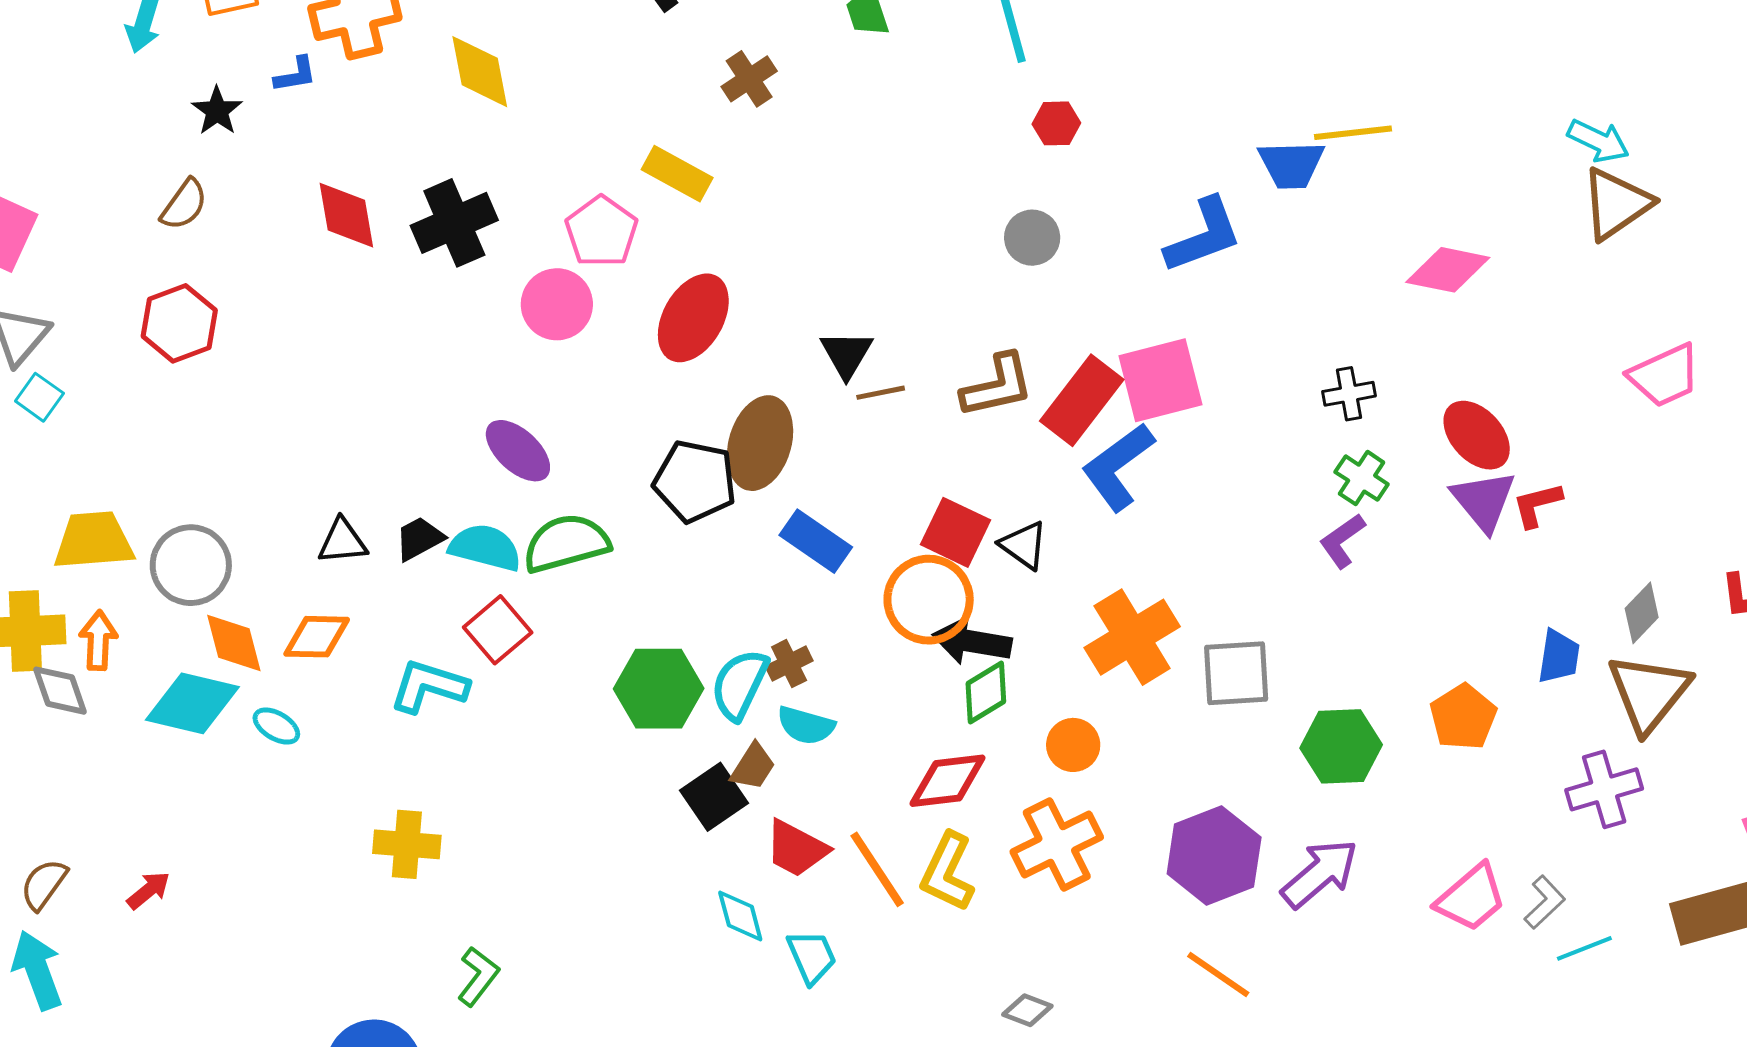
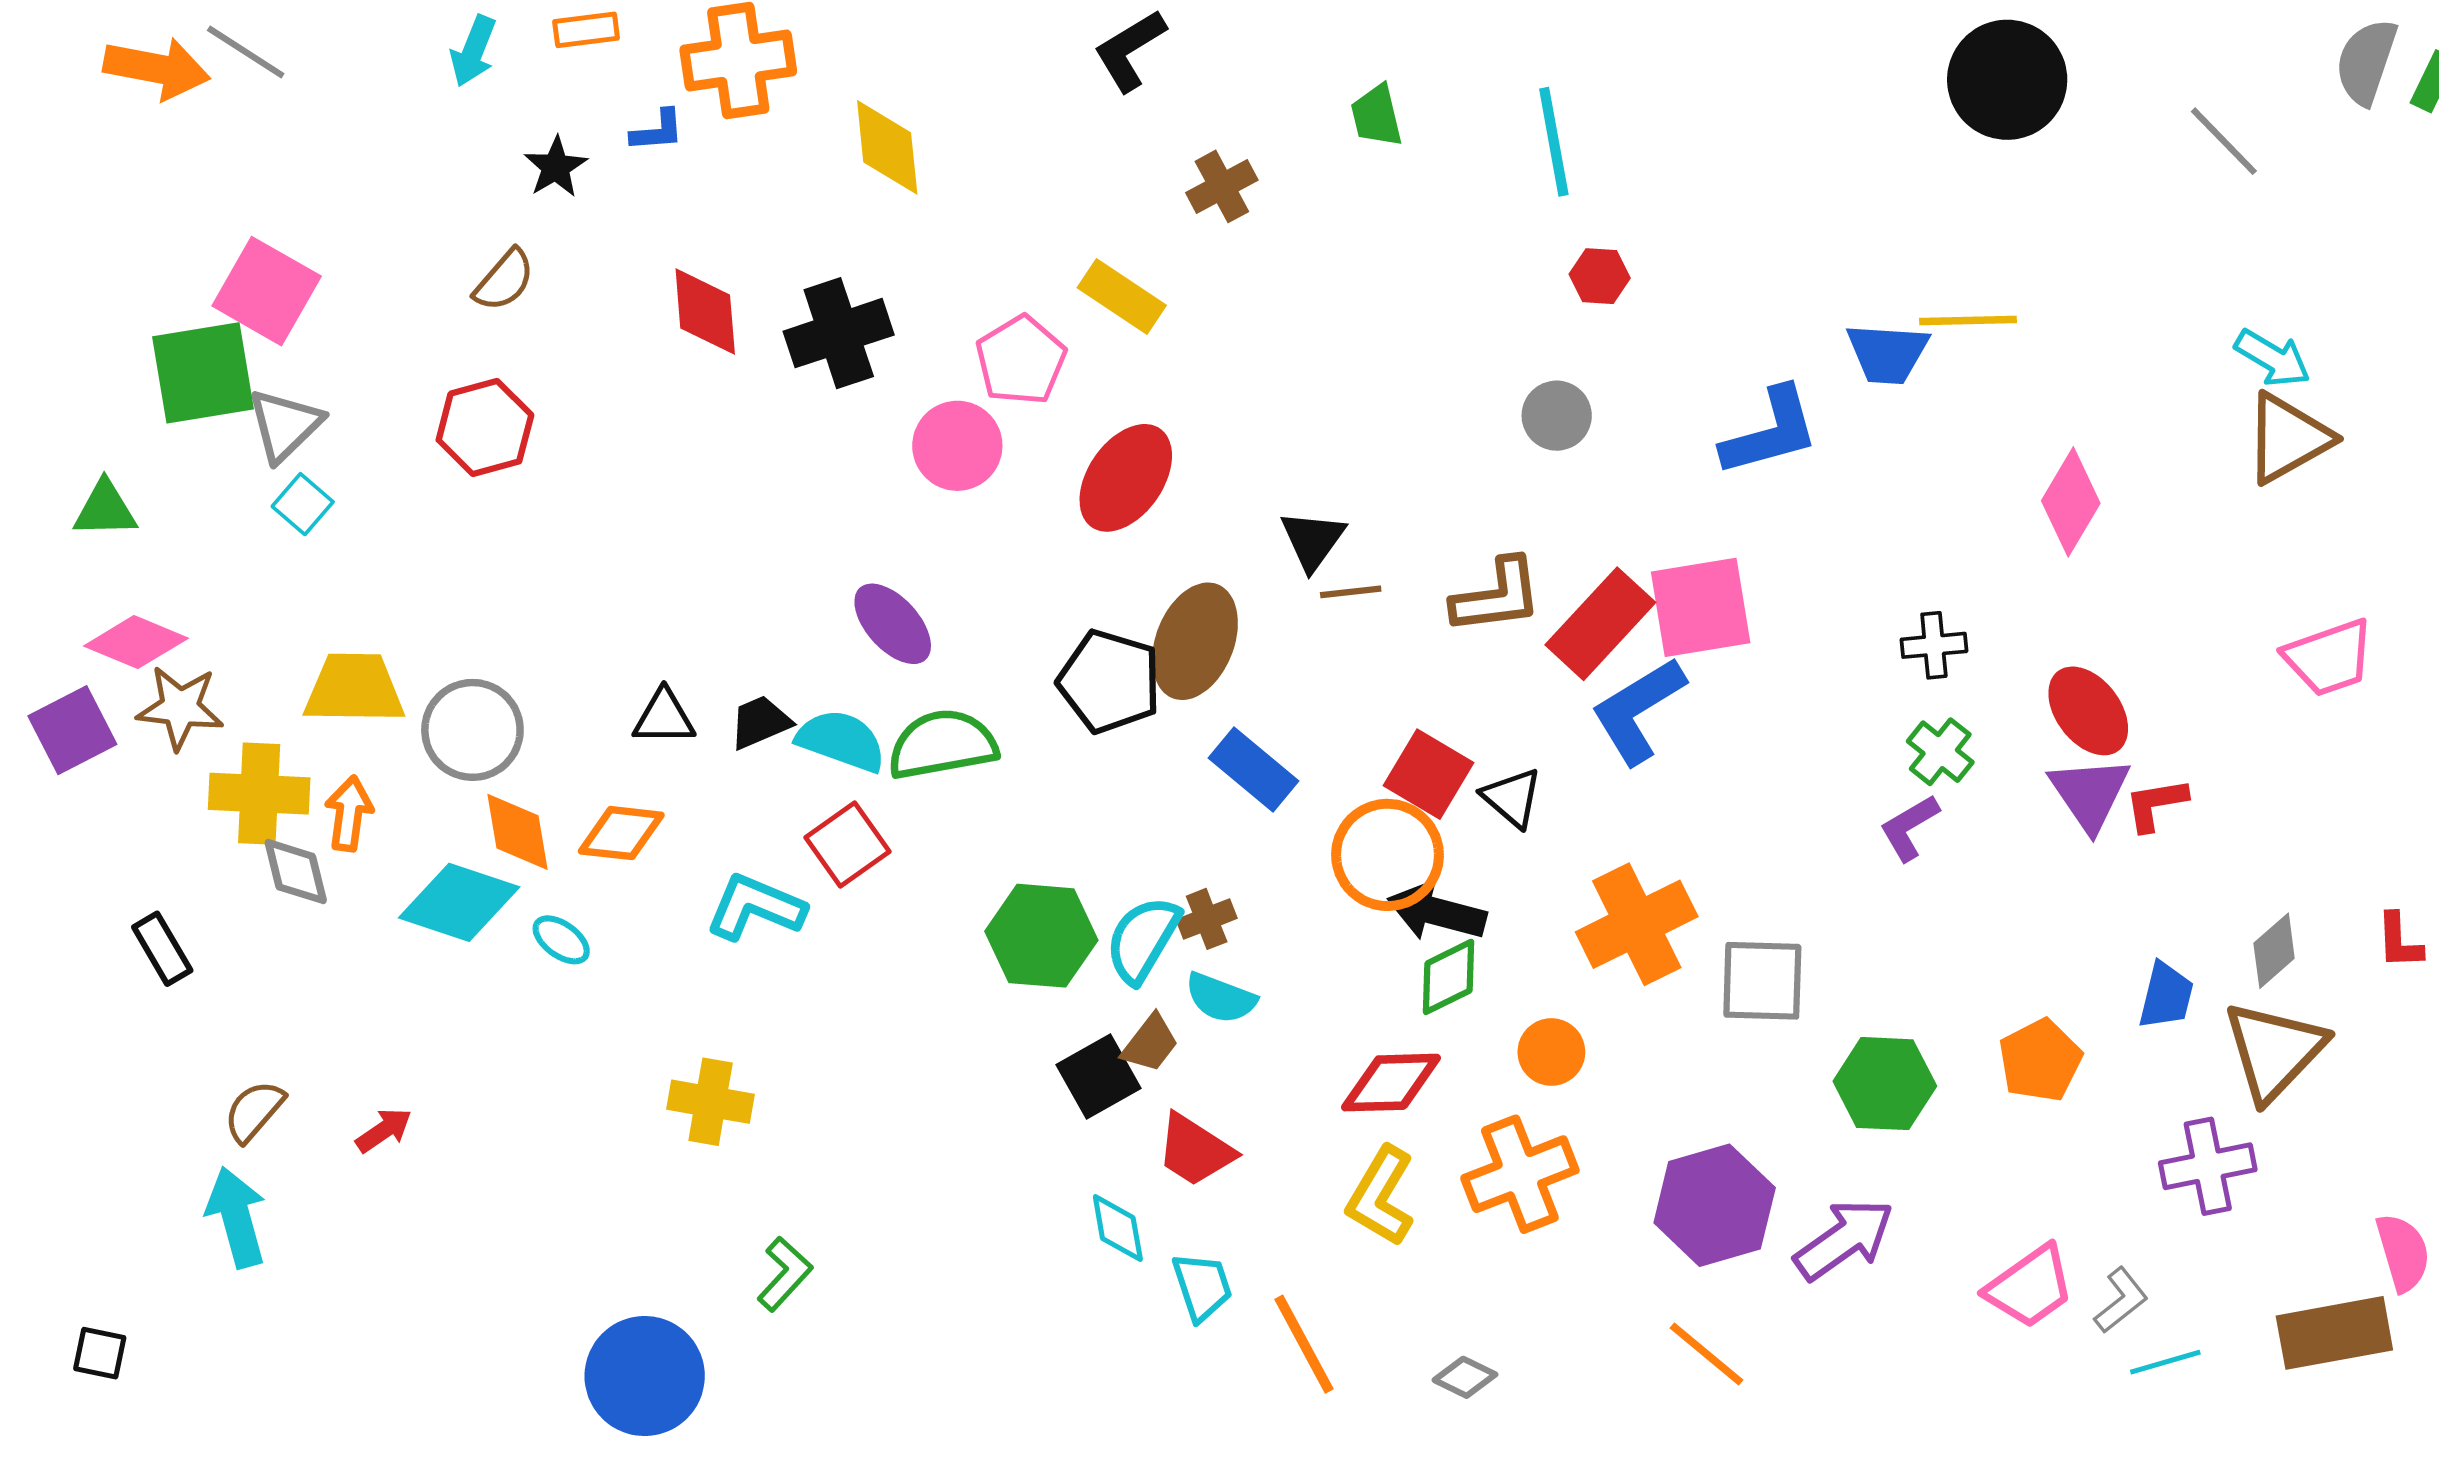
pink diamond: (1448, 270) -> (2071, 502), turned -76
orange line: (877, 869) -> (1304, 1344), moved

